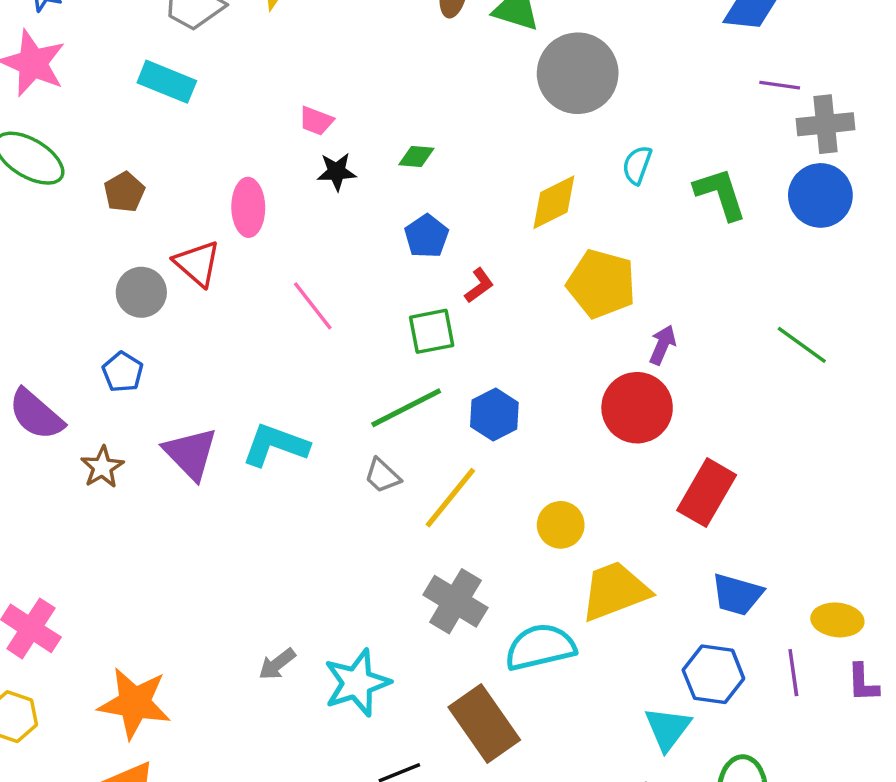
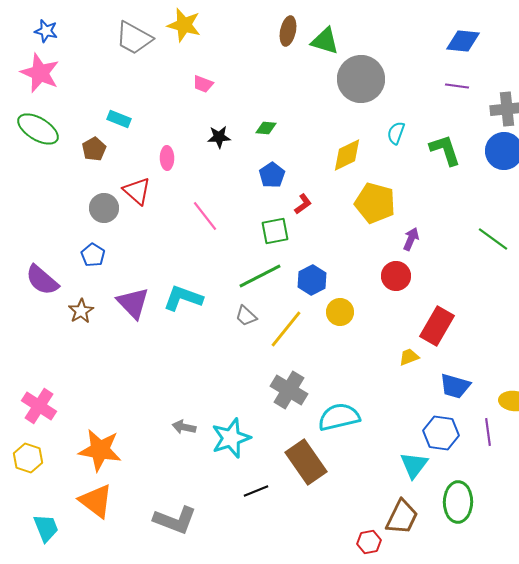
cyan rectangle: (167, 82) -> (119, 119), moved, size x0.7
purple line: (780, 85) -> (457, 86), moved
pink trapezoid: (316, 121) -> (203, 84), moved
pink ellipse: (248, 207) -> (167, 158), size x0.7
red circle: (637, 408) -> (396, 276), size x0.7
yellow circle: (561, 525) -> (340, 312), moved
yellow trapezoid: (615, 591) -> (409, 357), moved, size x0.5
gray arrow: (277, 664) -> (184, 427), turned 50

